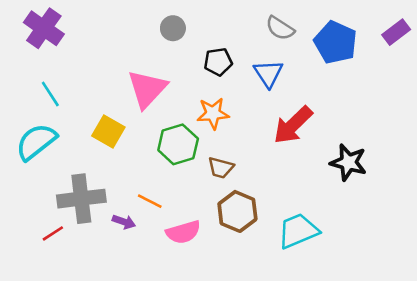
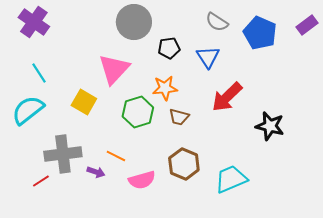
gray circle: (173, 28) -> (134, 22), size x1.8
brown trapezoid: (221, 168) -> (179, 117), moved

